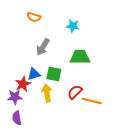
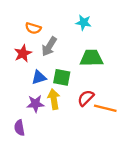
orange semicircle: (34, 17) -> (33, 28), moved
red star: (23, 84) -> (23, 53), moved
purple star: (15, 97) -> (35, 104), moved

